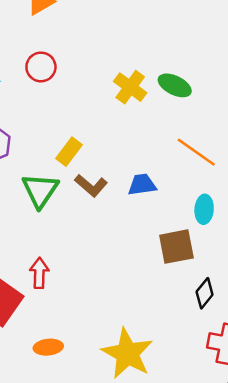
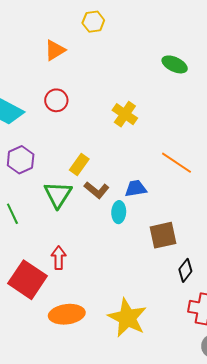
green ellipse: (175, 85) -> (175, 64), moved
cyan ellipse: (204, 209) -> (119, 212), moved
orange ellipse: (48, 347) -> (67, 314), size x1.6

